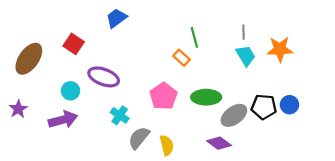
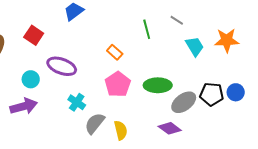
gray line: (244, 32) -> (177, 20), moved, turned -56
orange rectangle: (182, 58) -> (115, 52), moved

